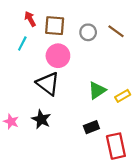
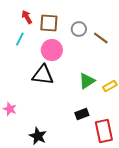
brown line: (116, 31) -> (101, 38), moved
black triangle: (48, 84) -> (43, 75), turned -30
black star: (41, 119) -> (38, 136), moved

